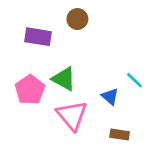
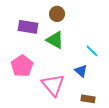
green triangle: (64, 79) -> (55, 40), moved
cyan line: (134, 80) -> (92, 51), moved

